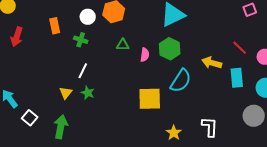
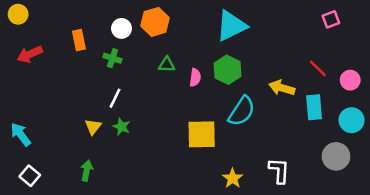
red arrow: (17, 37) -> (30, 54), turned 48
white square: (30, 118) -> (30, 176), moved
green arrow: (61, 127) -> (87, 171), size x0.7

